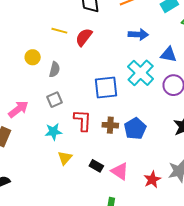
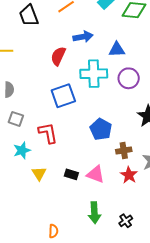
red semicircle: (84, 37) -> (58, 56), moved
cyan cross: (141, 73) -> (94, 74), turned -32
gray square: (55, 100) -> (16, 119), turned -35
brown cross: (110, 125) -> (124, 150), moved

